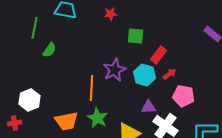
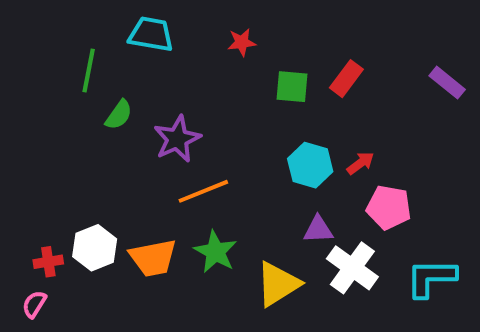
red rectangle: (158, 55) -> (346, 79), moved
purple star: (114, 70) -> (177, 139), moved
orange line: (92, 88) -> (203, 191), turned 65
white hexagon: (30, 100) -> (95, 248), moved

